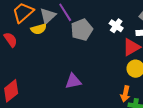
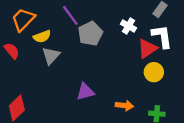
gray triangle: (48, 16) -> (51, 56), moved
orange arrow: (125, 94) -> (124, 106), moved, turned -91

